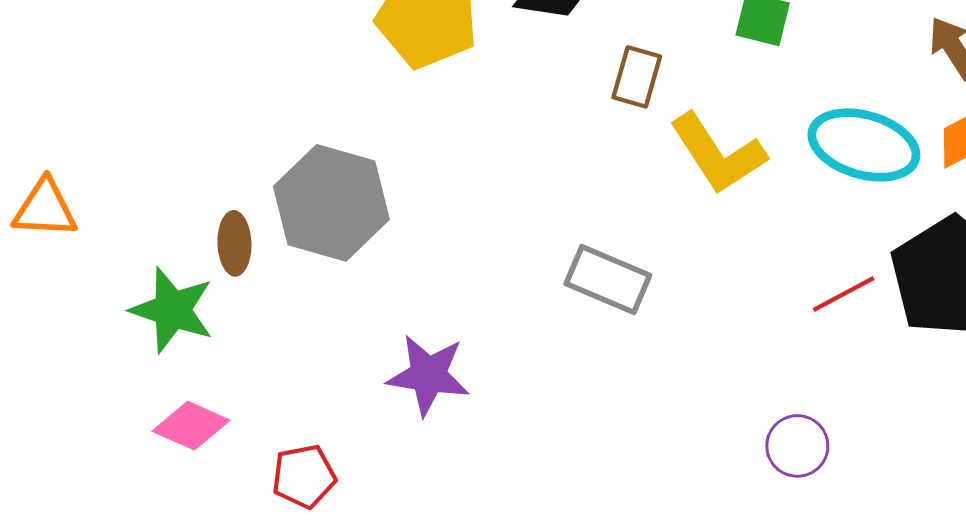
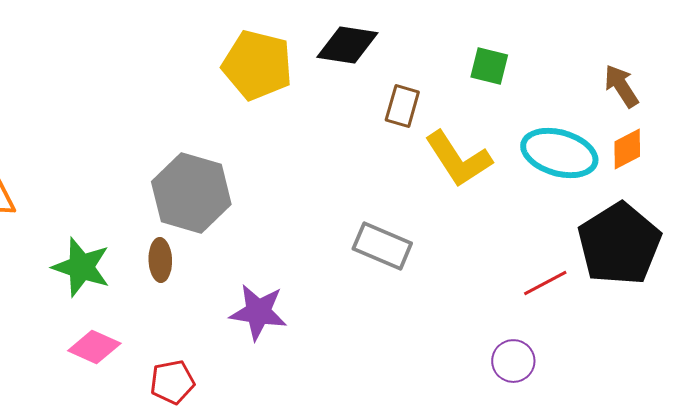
brown ellipse: (234, 243) -> (160, 260), moved
red line: (844, 294) -> (545, 283), moved

